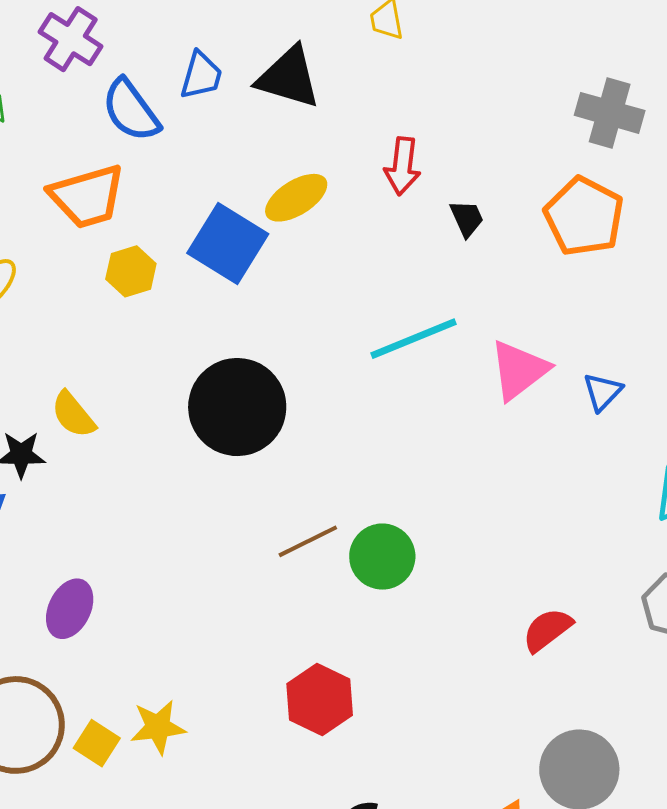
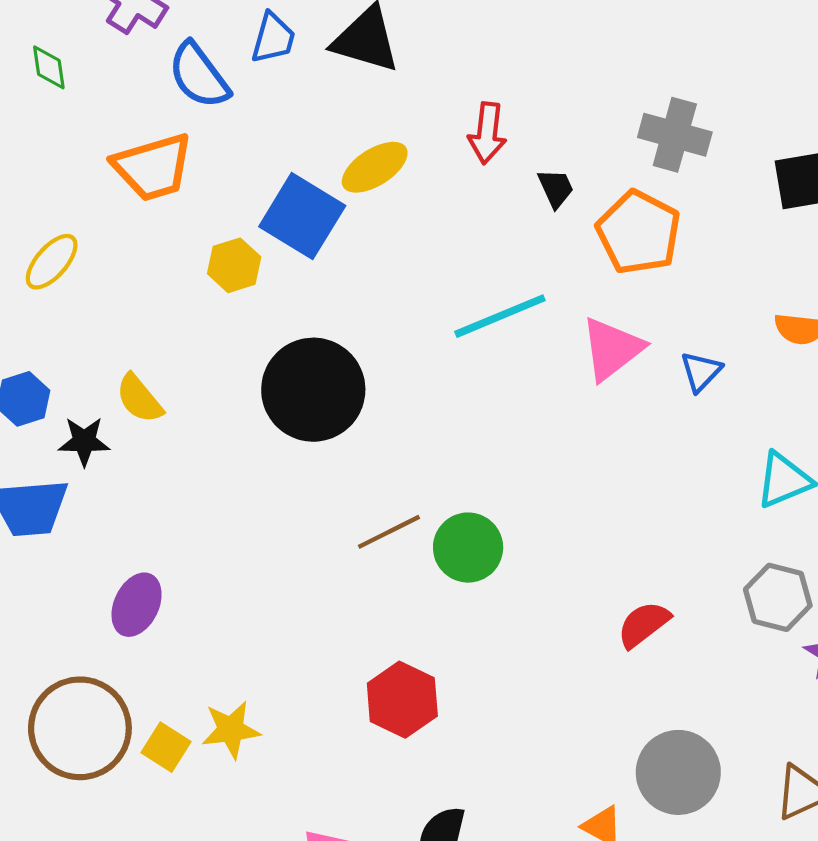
gray cross: (610, 113) -> (675, 135), moved
orange pentagon: (584, 216) -> (639, 232), moved
yellow hexagon: (131, 271) -> (234, 265), moved

